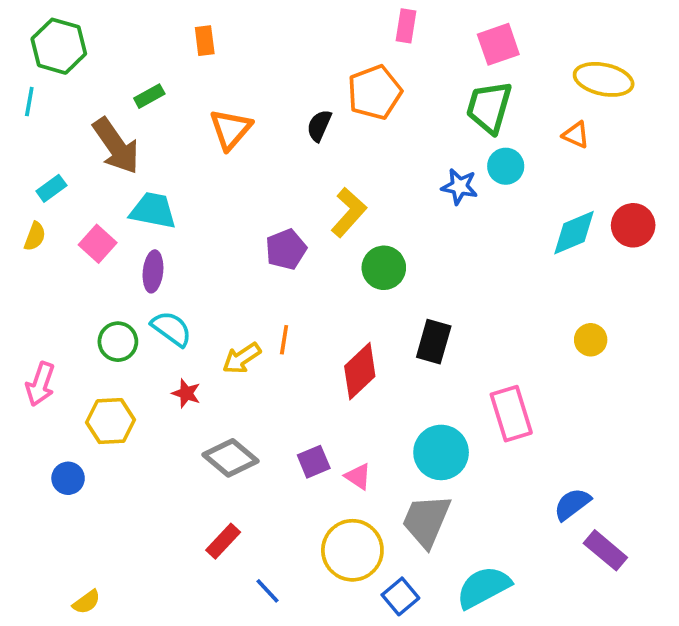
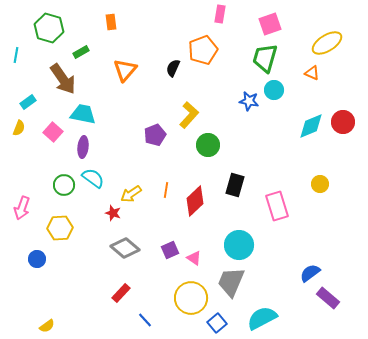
green hexagon: (59, 46) -> (49, 28), moved
yellow ellipse: (604, 79) -> (327, 43), turned -44
orange line: (284, 340) -> (166, 190), moved
red star: (186, 393) -> (113, 213), moved
pink rectangle: (511, 414) -> (277, 206), moved

